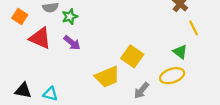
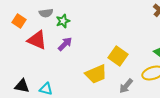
purple arrow: (72, 43) -> (65, 44), turned -84

